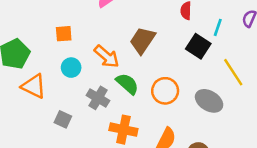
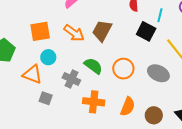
orange square: (64, 34) -> (40, 31), size x1.5
orange arrow: (107, 56) -> (74, 33), moved
orange triangle: (34, 86) -> (32, 74), moved

